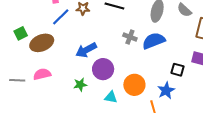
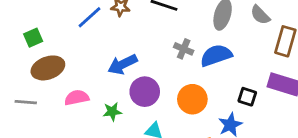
brown ellipse: (42, 43) -> (48, 68), moved
pink semicircle: (42, 74) -> (77, 98), moved
orange circle: (134, 85) -> (192, 99), moved

